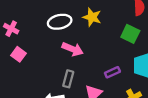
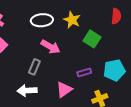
green square: (130, 34) -> (92, 39), moved
gray rectangle: (68, 79) -> (34, 67), moved

